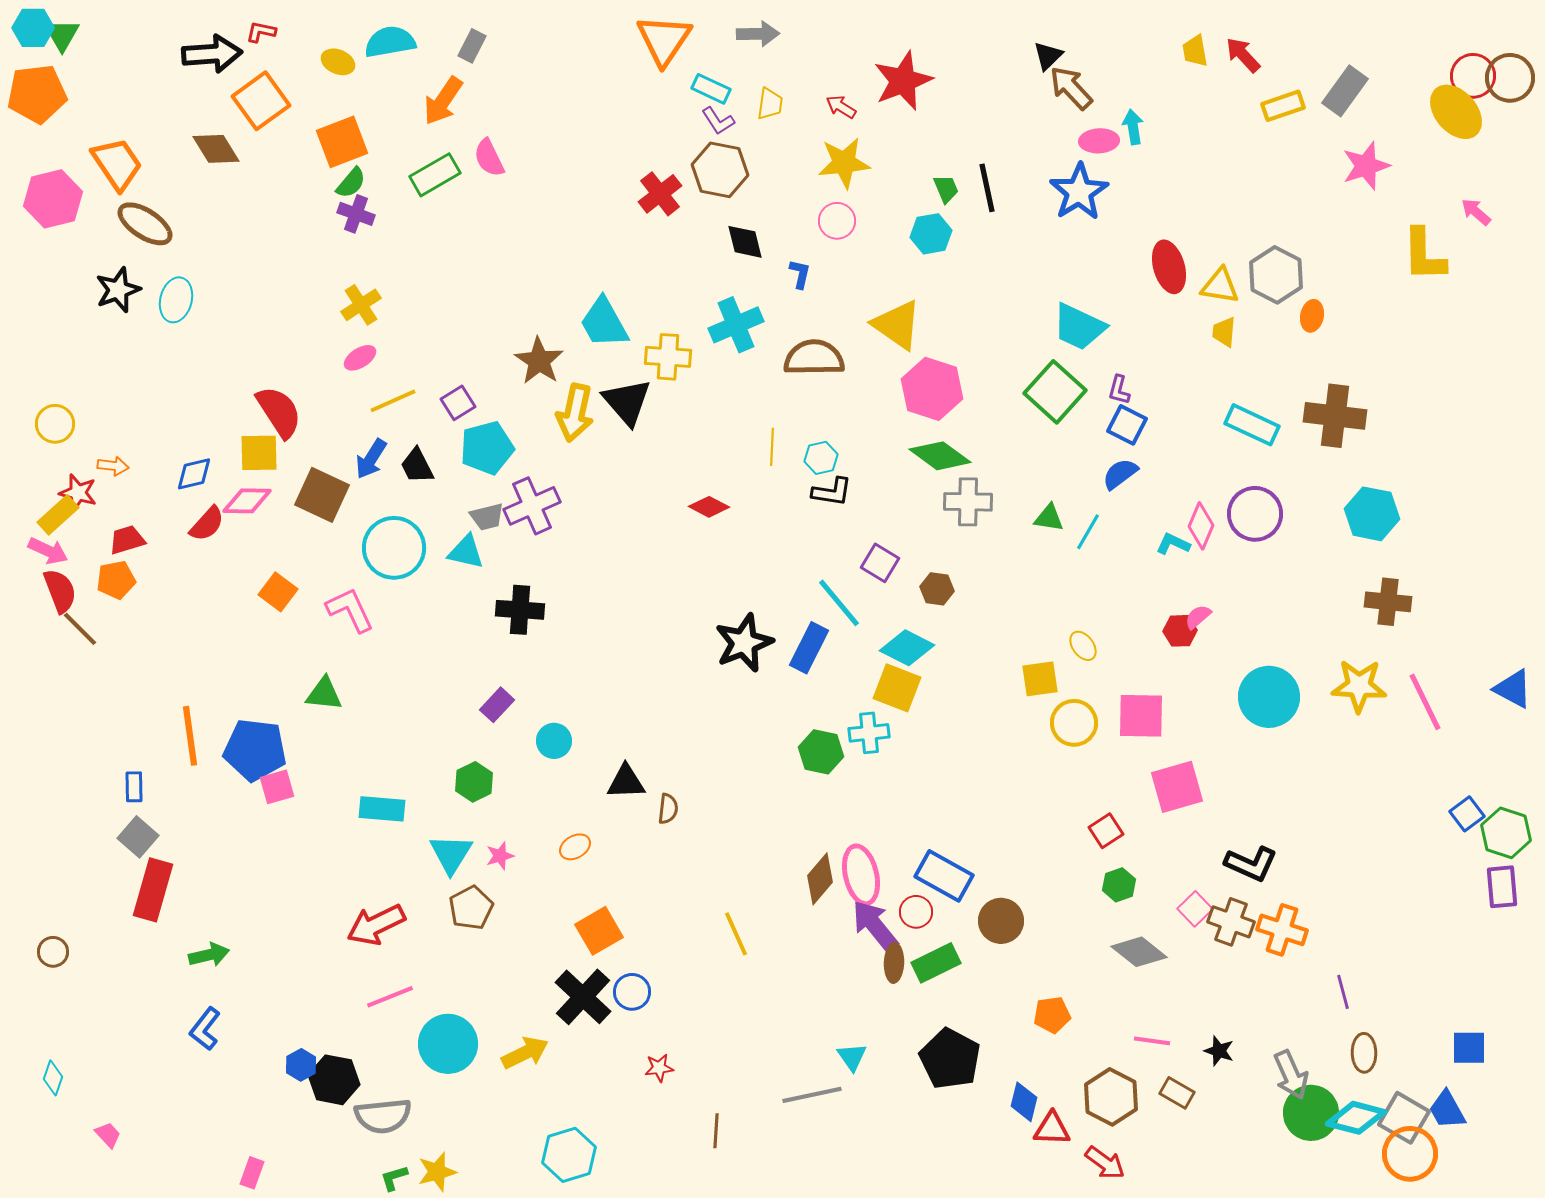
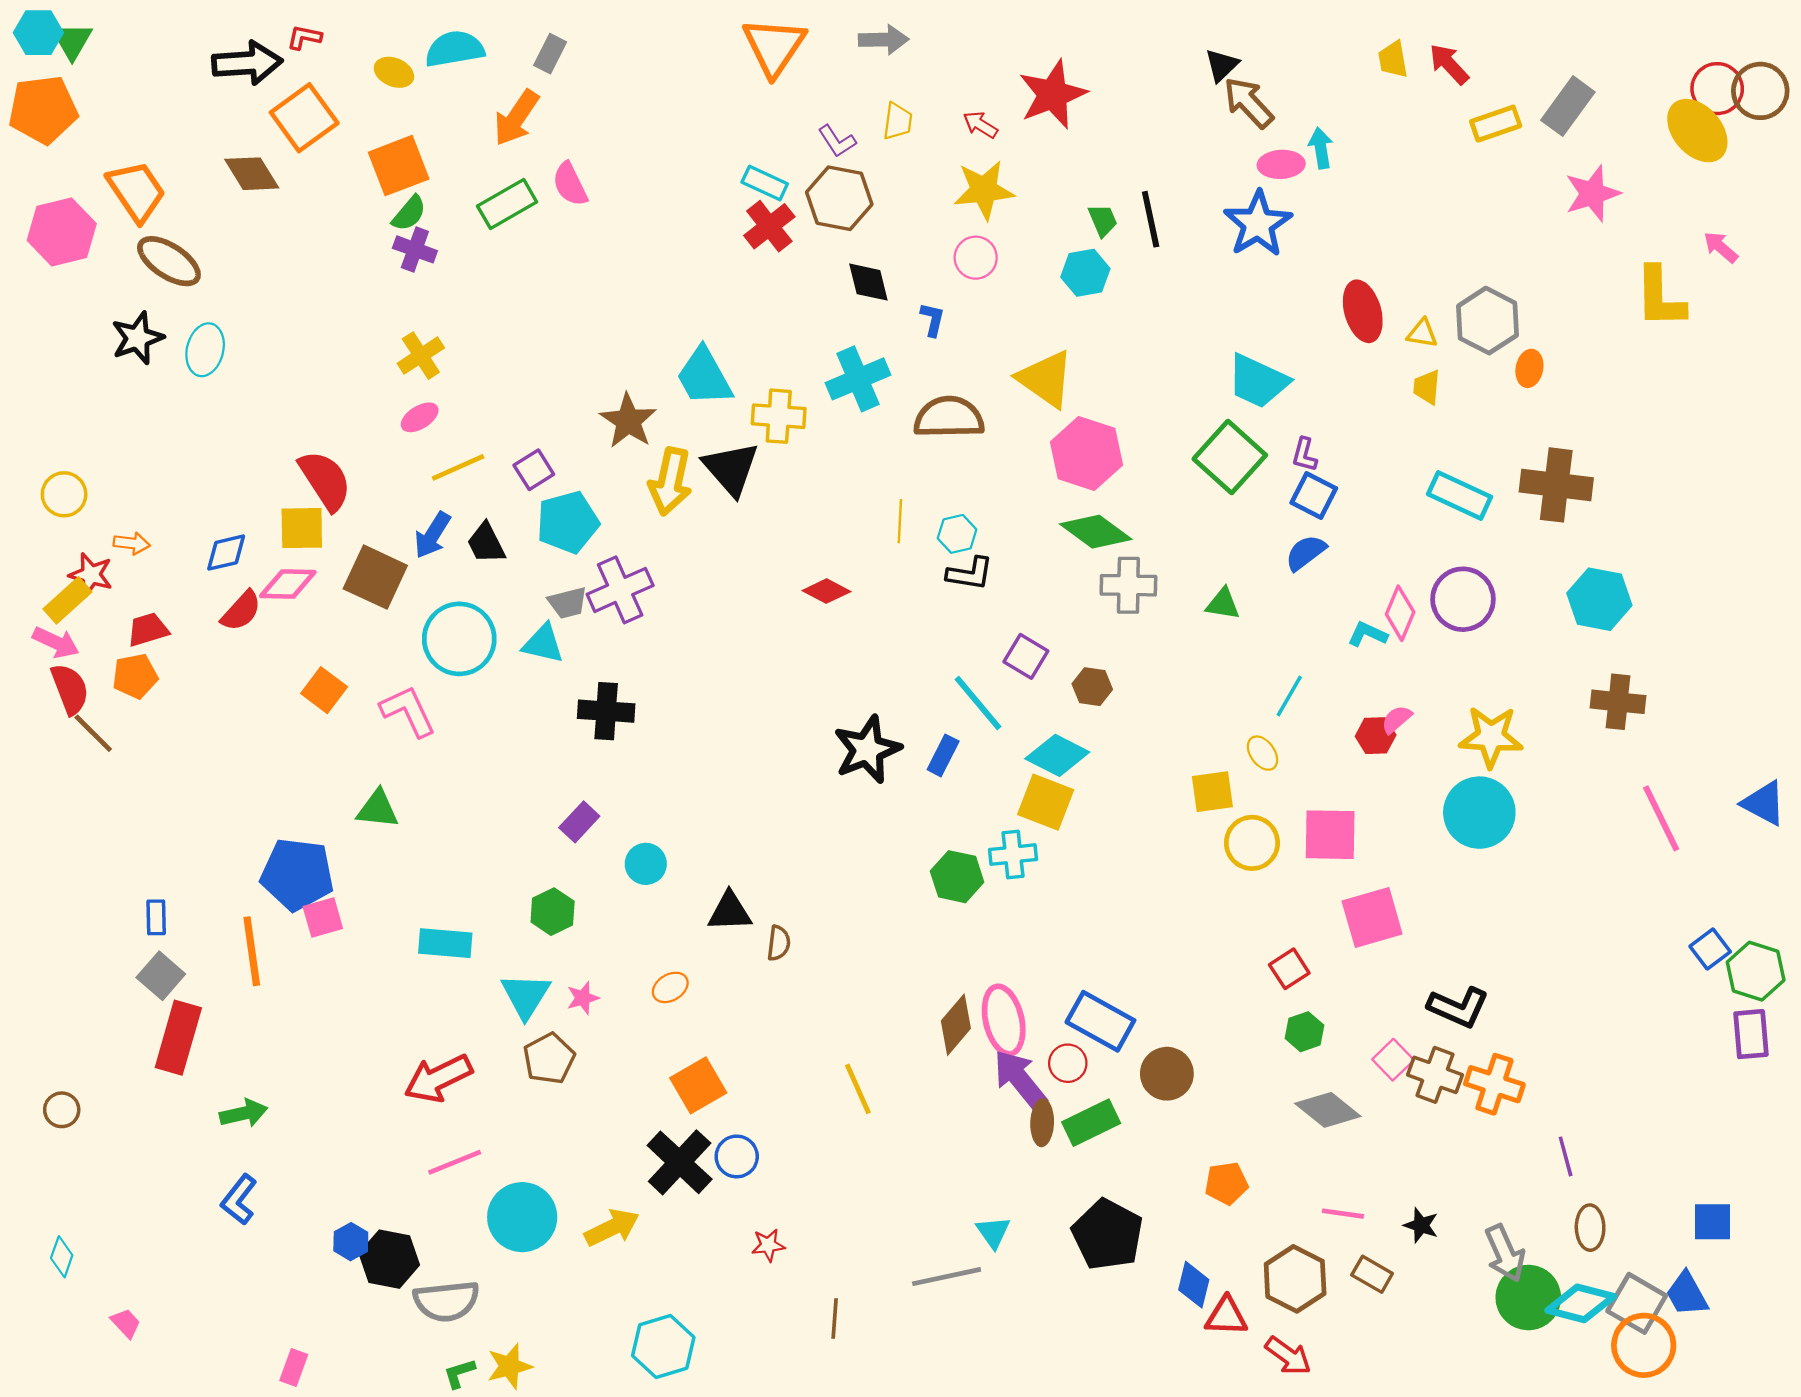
cyan rectangle: (711, 89) -> (765, 183), moved
yellow triangle: (1220, 286) -> (1422, 333), size x0.7
cyan line: (1088, 532) -> (1289, 696), moved
blue rectangle: (809, 648) -> (943, 755), size x0.7
yellow star: (1359, 686) -> (1491, 737), moved
orange line: (190, 736) -> (252, 951), moved

